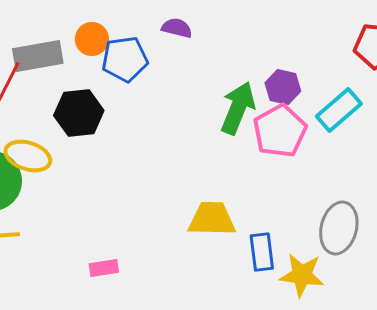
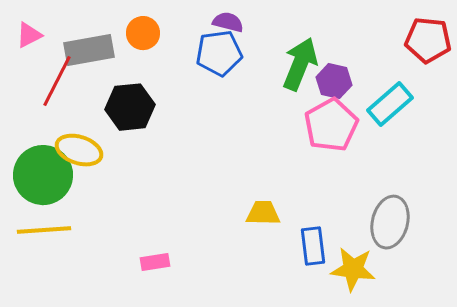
blue pentagon: (125, 59) -> (219, 53), moved
green arrow: (238, 108) -> (300, 64), moved
yellow trapezoid: (212, 219) -> (263, 213), size x0.7

